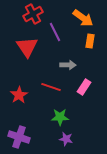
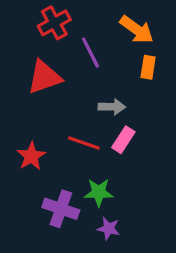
red triangle: (27, 47) -> (44, 77), turned 45
pink rectangle: (84, 87) -> (123, 140), moved
purple cross: (19, 137) -> (61, 209), moved

